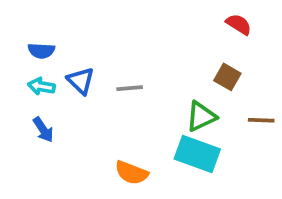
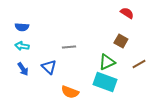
blue triangle: (81, 81) -> (49, 67), moved
brown line: (261, 120) -> (139, 64), turned -32

